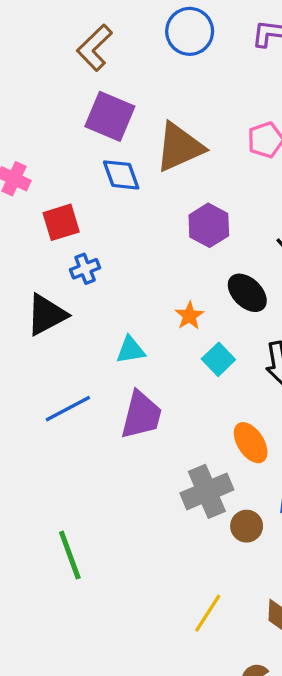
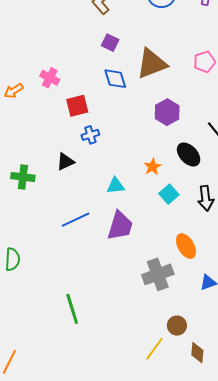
purple square: (110, 116) -> (110, 43), size x0.6
black triangle: (46, 315) -> (65, 162), size x0.7
brown circle: (247, 526) -> (177, 326), moved

